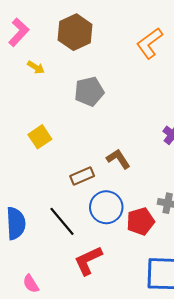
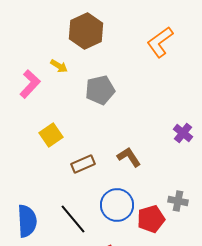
pink L-shape: (19, 32) -> (30, 84), moved
yellow arrow: (36, 67) -> (59, 66), moved
brown rectangle: (82, 176) -> (83, 164), moved

